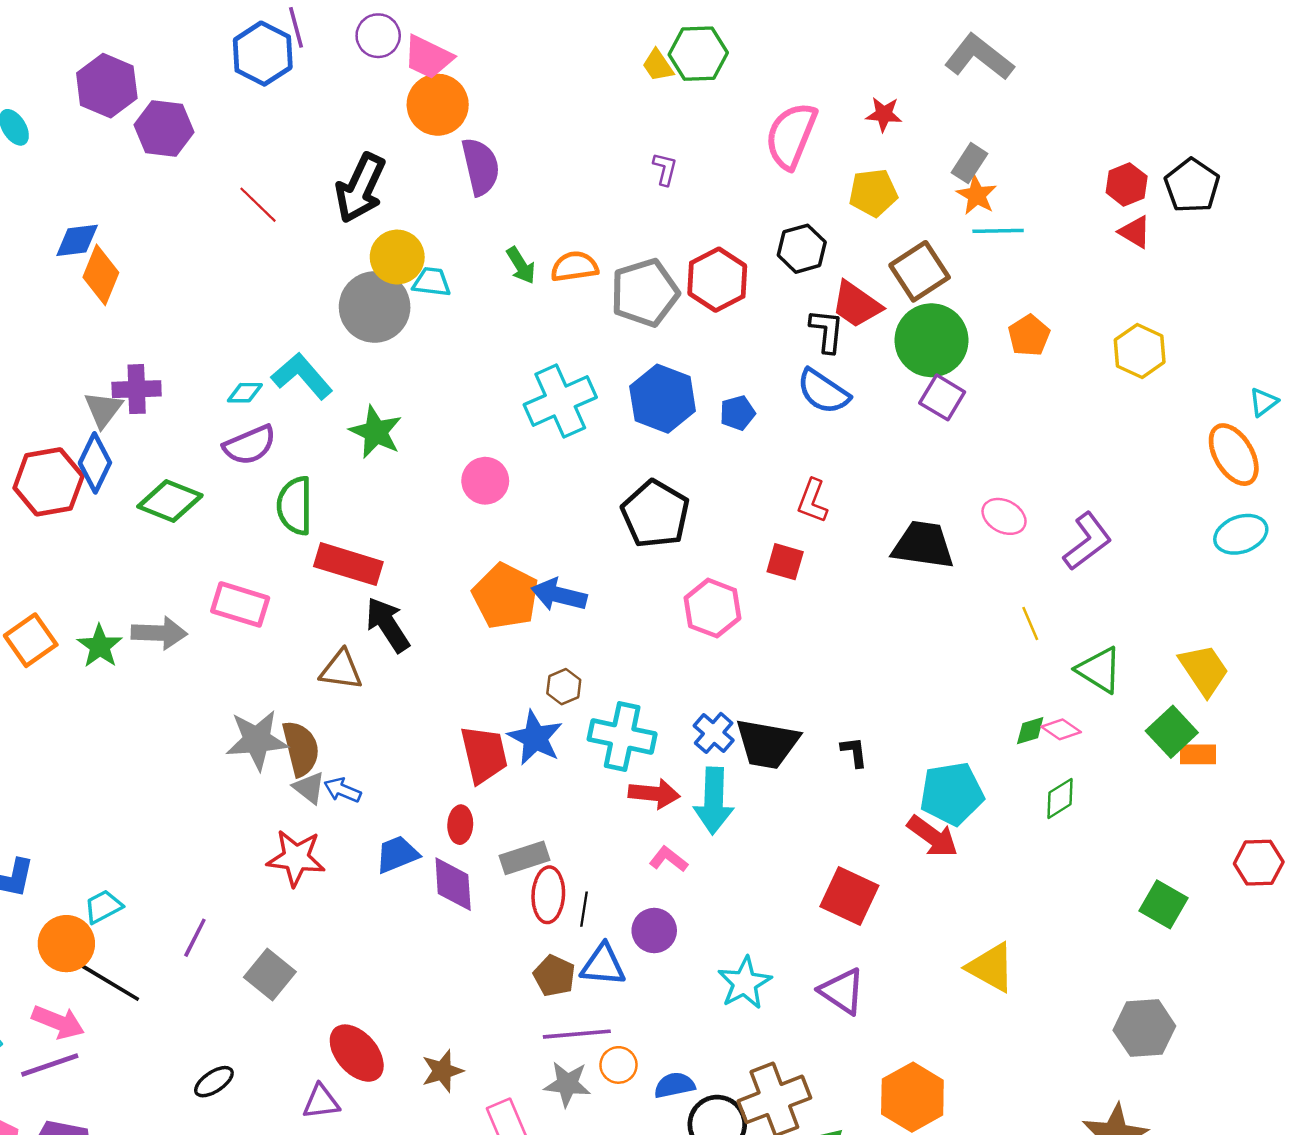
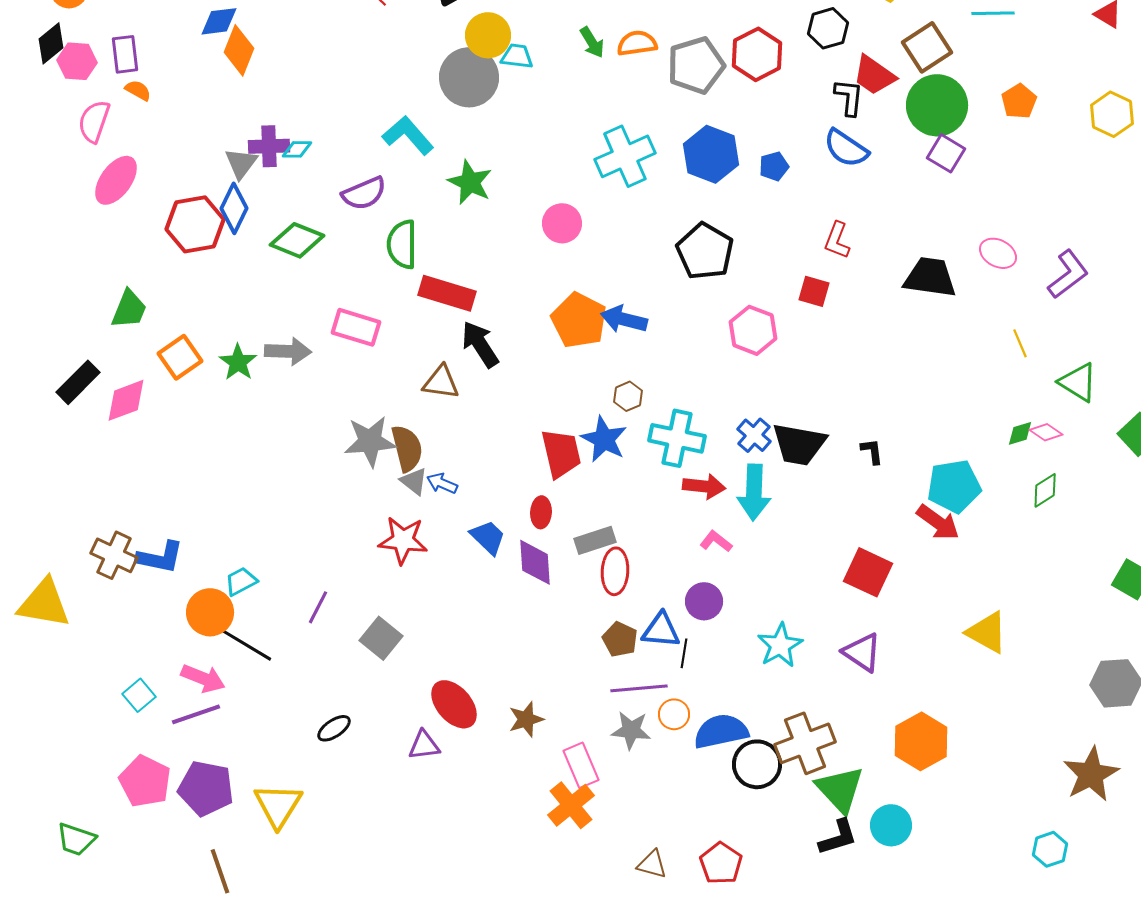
cyan diamond: (245, 393) -> (297, 149), moved
blue trapezoid: (397, 854) -> (488, 537), turned 66
black line: (584, 909) -> (684, 653), moved
blue semicircle: (674, 1085) -> (721, 731), size x1.6

